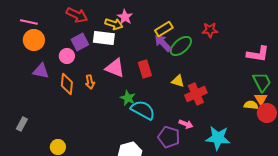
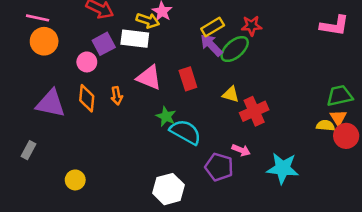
red star: (210, 30) -> (251, 26), moved
pink L-shape: (258, 54) -> (334, 26), moved
purple triangle: (41, 71) -> (51, 103), moved, size x1.4
green trapezoid: (262, 82) -> (340, 96), turned -75

